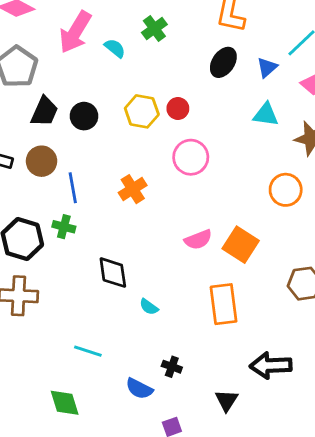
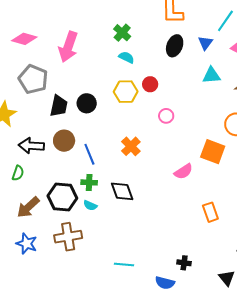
cyan semicircle: (115, 48) -> (126, 57), moved
pink circle: (191, 157) -> (166, 116), size x0.6
orange square: (241, 245) -> (213, 152), moved
black diamond: (113, 273) -> (122, 191), moved
orange rectangle: (224, 304) -> (210, 212), size x0.7
cyan semicircle: (149, 307) -> (90, 205), moved

